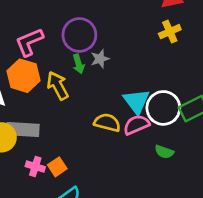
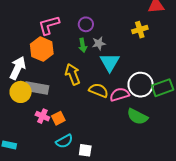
yellow cross: (170, 32) -> (140, 30), moved
purple circle: (79, 35) -> (86, 24), size x0.6
yellow arrow: (58, 86) -> (73, 74), moved
cyan triangle: (136, 101) -> (110, 62), moved
green semicircle: (164, 152) -> (137, 117), size x1.5

